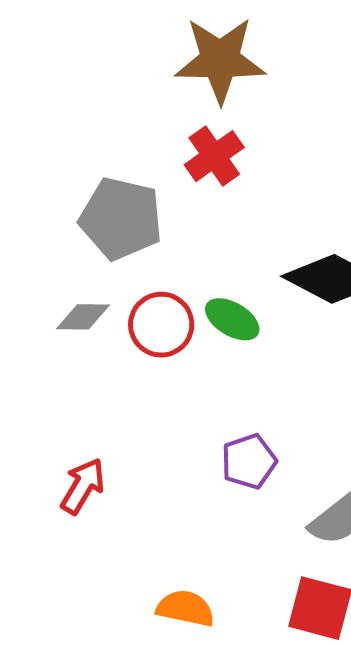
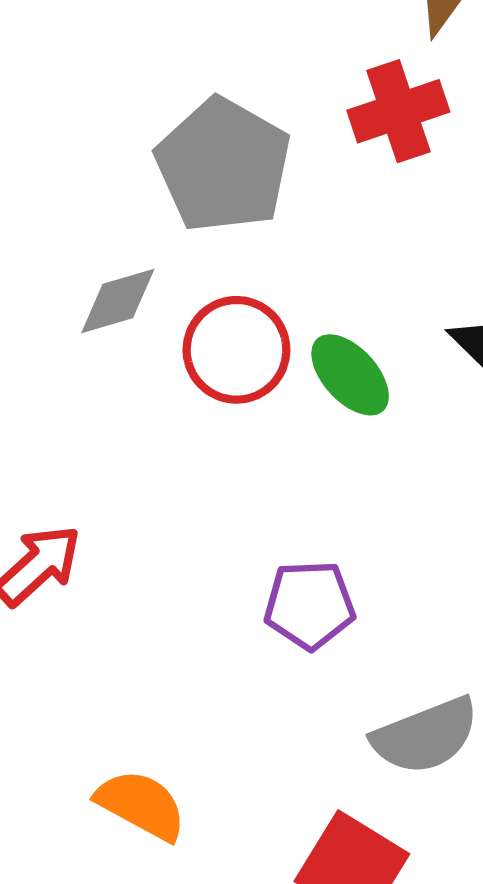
gray diamond: (83, 317) -> (118, 301), turned -34

